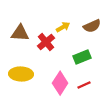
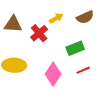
red line: (84, 85) -> (83, 70), moved

